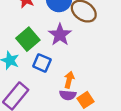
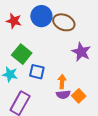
purple star: (60, 35) -> (81, 52), moved

